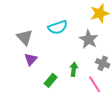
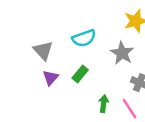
green arrow: (74, 69) -> (104, 104), moved
green rectangle: (51, 80) -> (80, 74), moved

